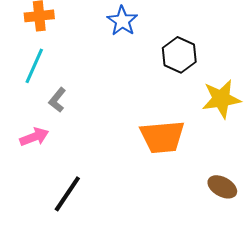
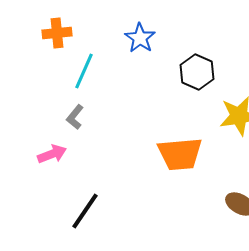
cyan line: (34, 66) -> (84, 71), moved

